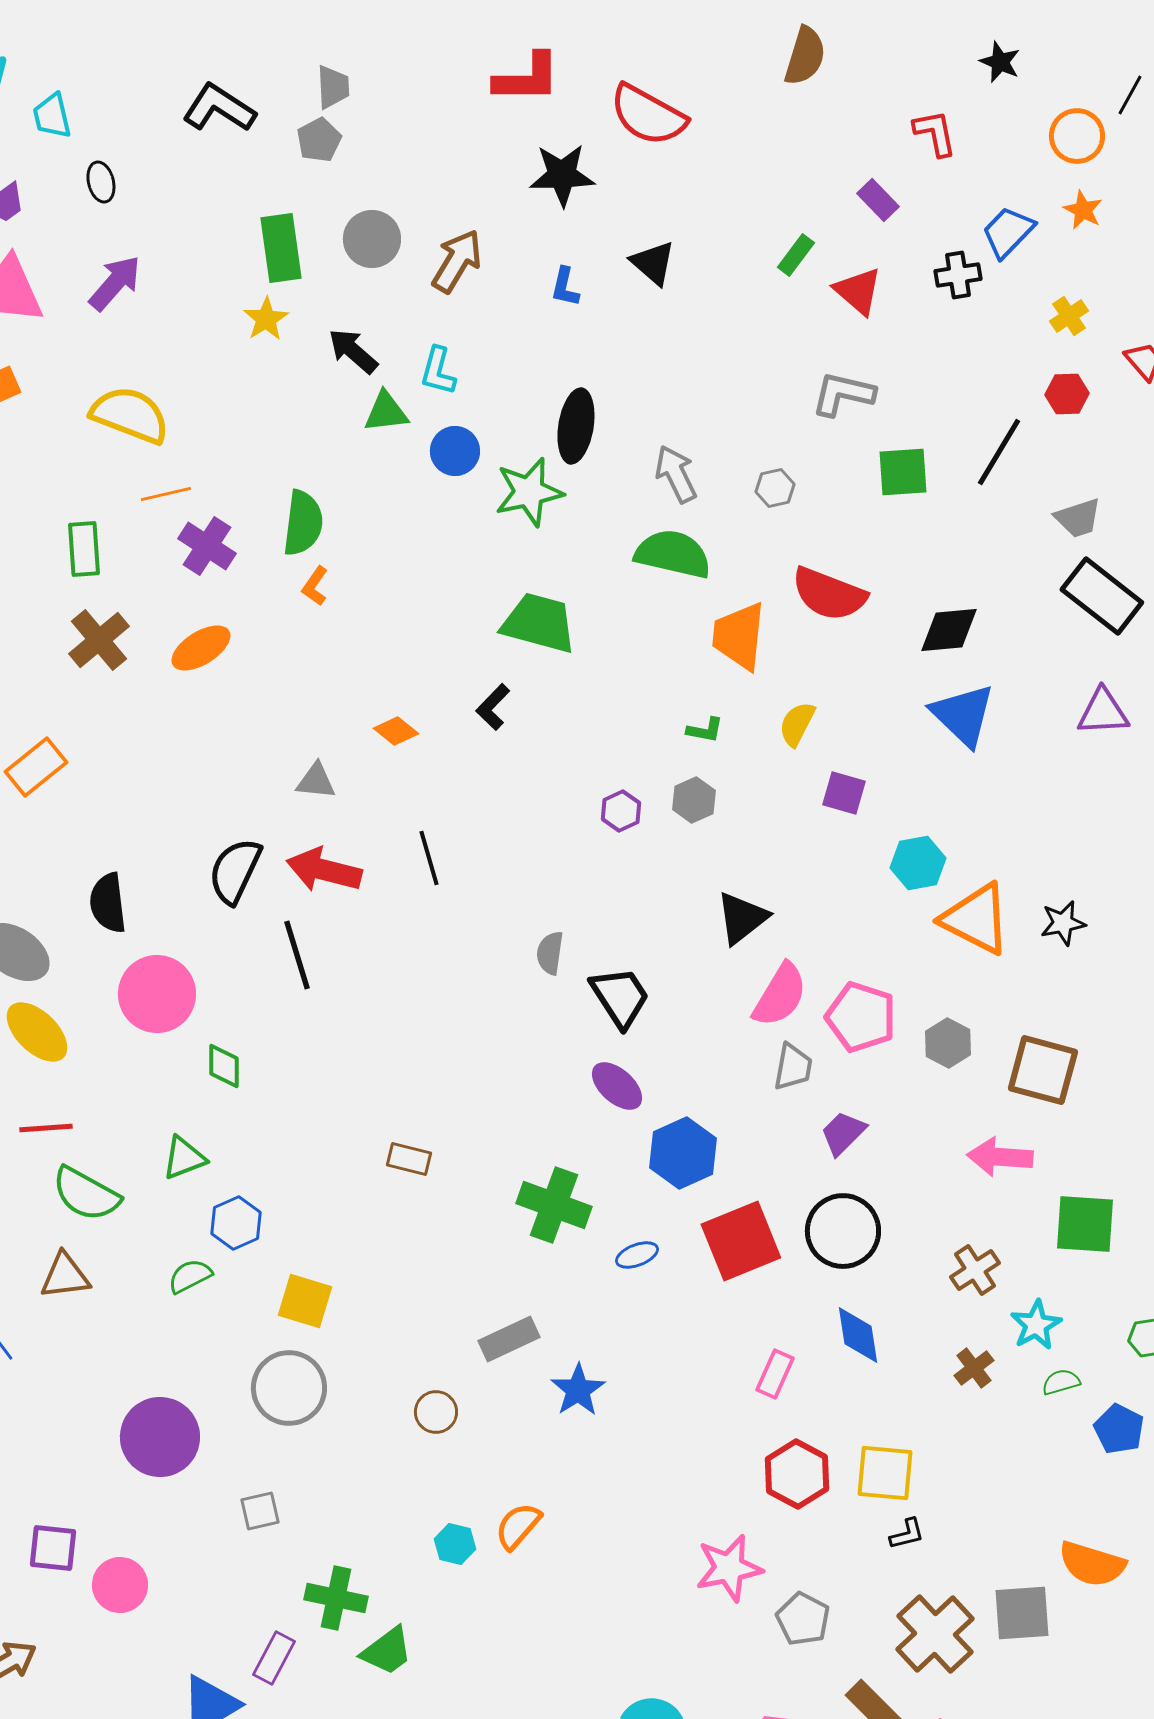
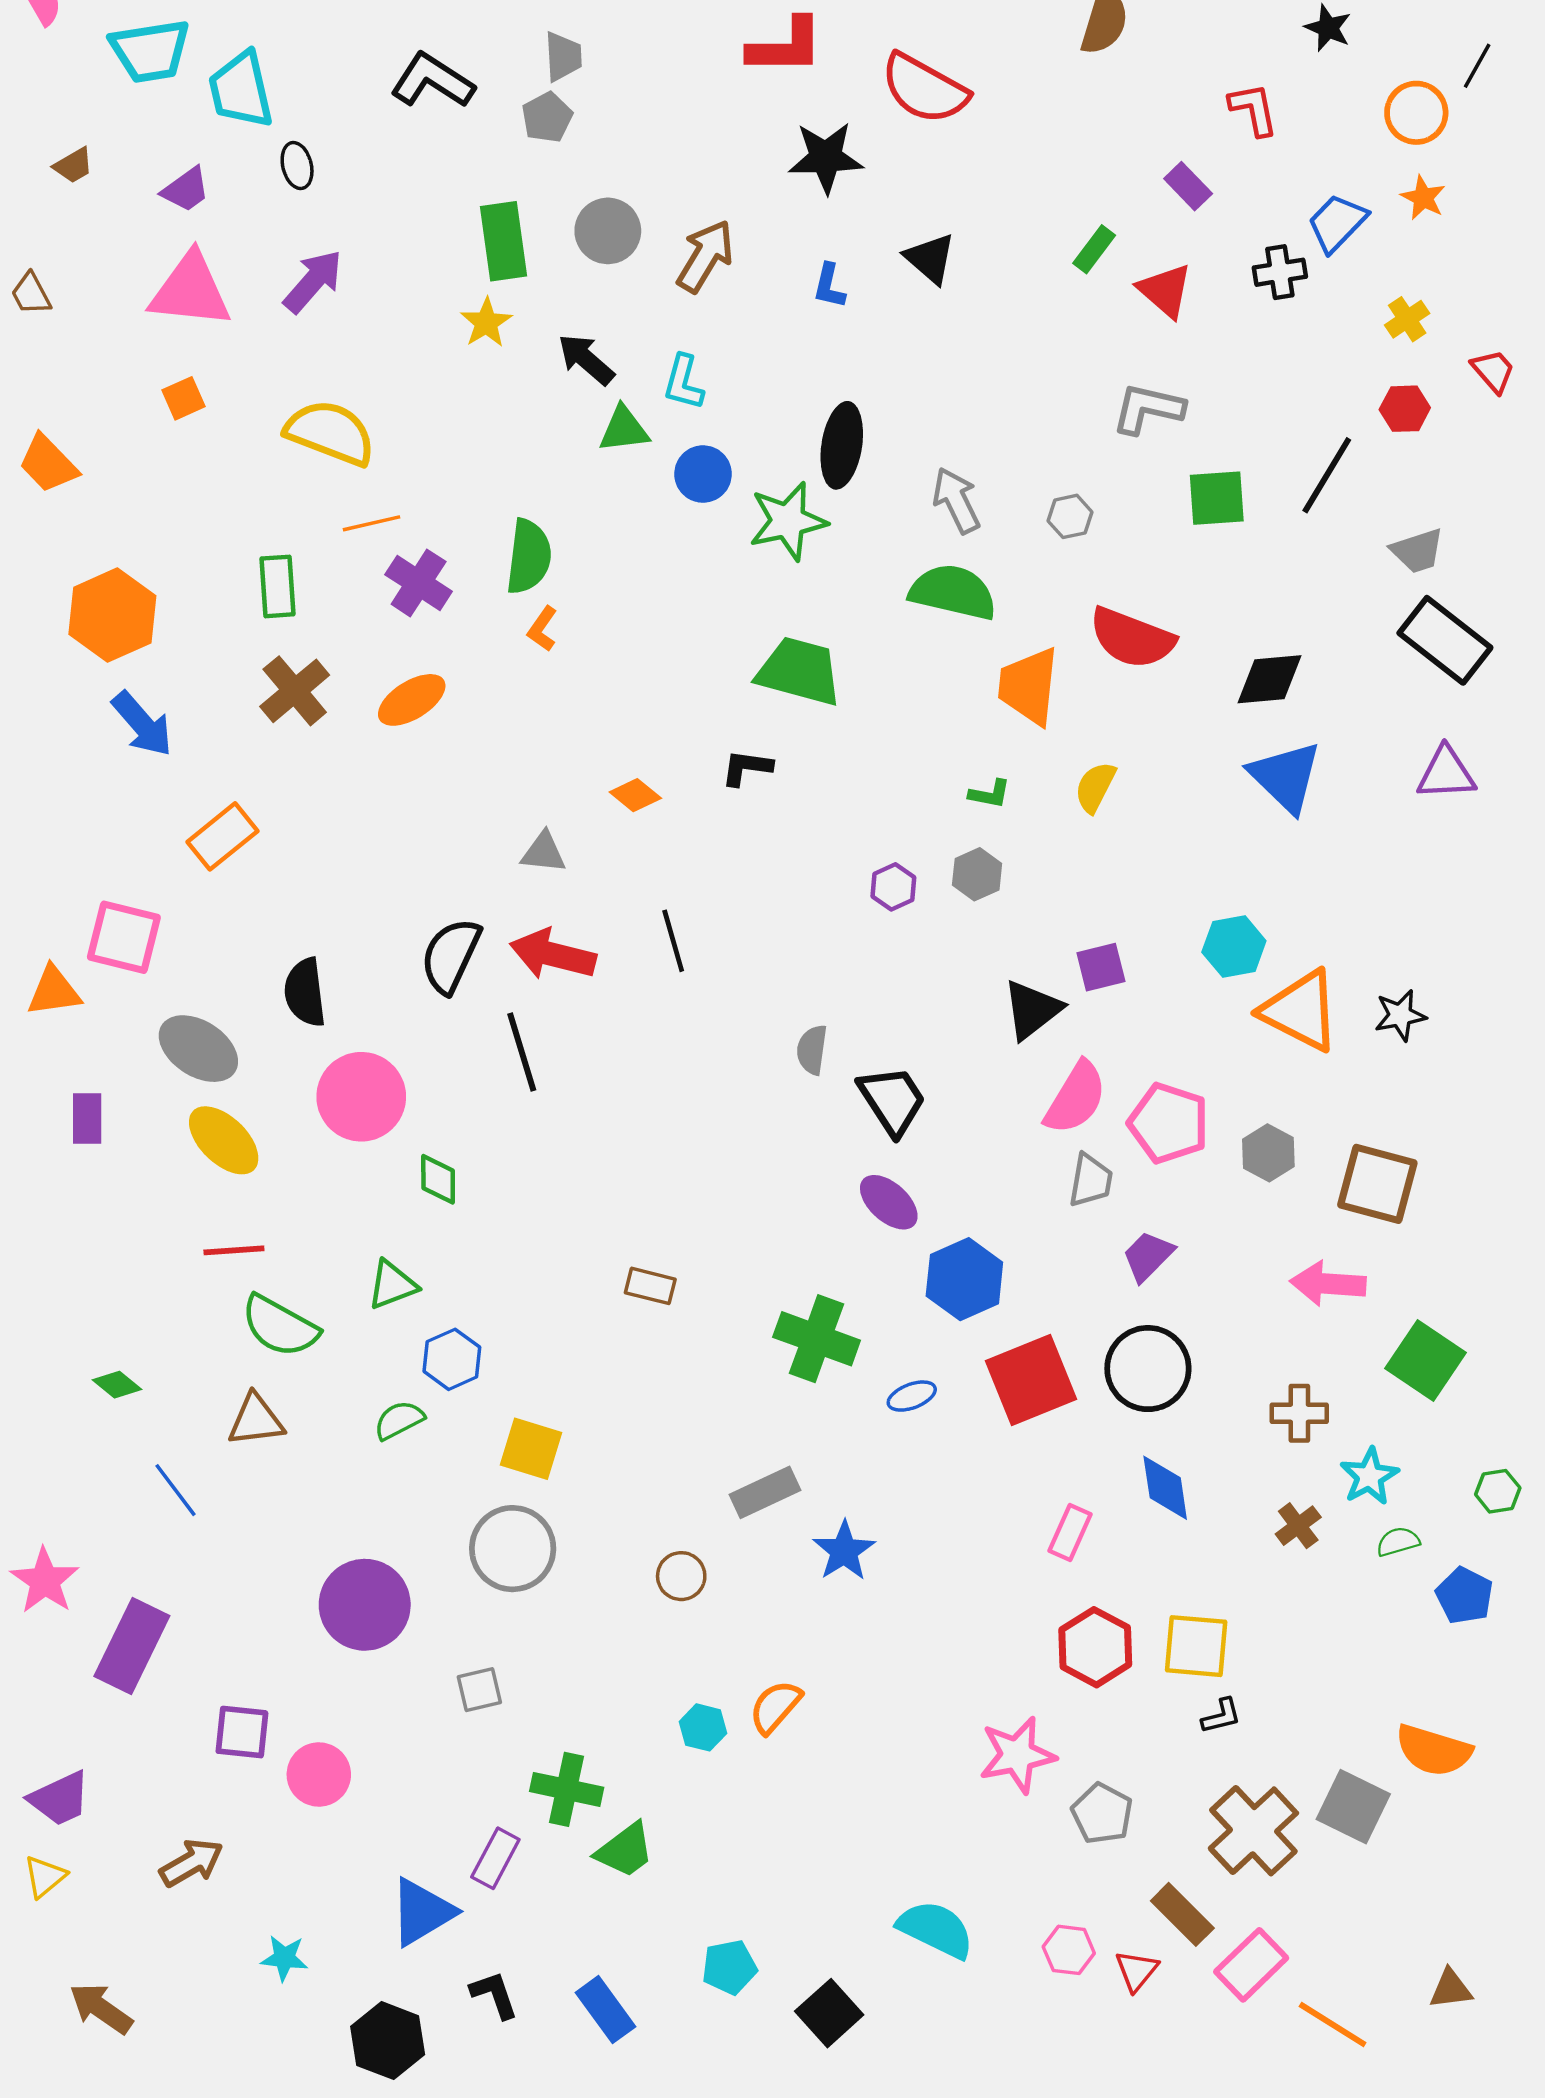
cyan trapezoid: (52, 116) -> (241, 90), size x1.5
black L-shape: (493, 707) -> (747, 768), turned 54
purple square: (844, 793) -> (1101, 967), moved, turned -30
green square: (1085, 1224) -> (1425, 1360), turned 30
brown cross: (975, 1270) -> (1299, 1413), turned 33
gray square: (1022, 1613) -> (1353, 1807), turned 30

